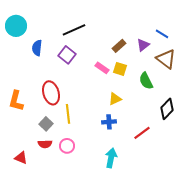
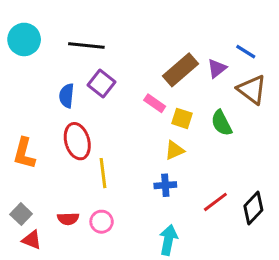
black line: (74, 30) -> (86, 46), moved, turned 30
brown rectangle: (119, 46) -> (180, 70), size x1.6
blue semicircle: (37, 48) -> (67, 96), moved
yellow square: (120, 69) -> (182, 118), moved
black diamond: (167, 109) -> (253, 208), moved
gray square: (46, 124) -> (21, 214), moved

